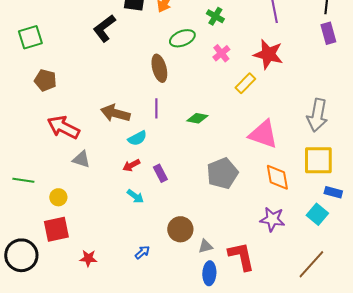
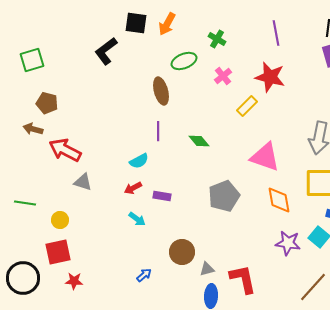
brown arrow: (115, 113) -> (33, 129), moved, size x0.7
green diamond: (197, 118) -> (199, 141), turned 40
purple rectangle: (160, 173) -> (162, 196), turned -54
purple star: (272, 219) -> (288, 243), moved
red star: (88, 258) -> (74, 281), moved

